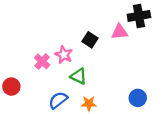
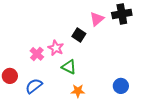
pink triangle: (120, 32) -> (97, 19), moved, turned -35
blue semicircle: (58, 100) -> (34, 86), moved

